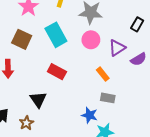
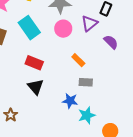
purple triangle: (117, 48) -> (89, 23), moved
purple semicircle: (139, 59) -> (111, 42), turned -98
black triangle: (38, 99) -> (36, 87), moved

